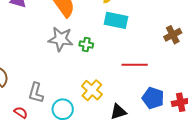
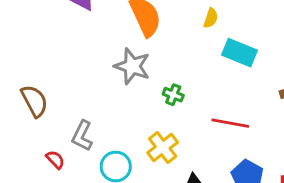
cyan rectangle: (116, 20) -> (240, 53), moved
green cross: (86, 45) -> (173, 95), moved

